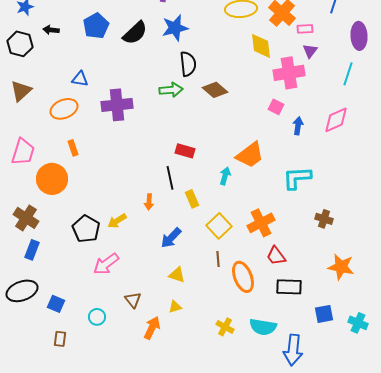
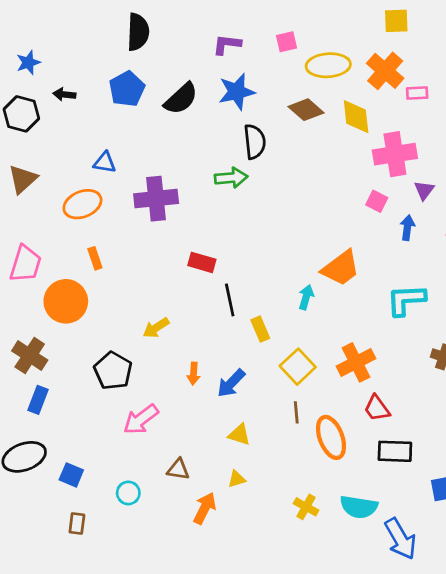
purple triangle: (310, 51) -> (424, 190), moved
brown diamond: (215, 90) -> (306, 110), moved
red rectangle: (185, 151) -> (202, 262), moved
orange arrow: (149, 202) -> (194, 374), moved
yellow arrow: (117, 221) -> (156, 328), moved
brown triangle: (133, 300) -> (178, 469), turned -42
blue arrow: (293, 350) -> (400, 539), turned -36

